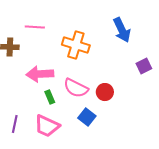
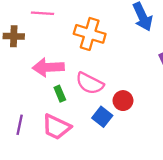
red circle: (105, 92) -> (123, 101), moved

